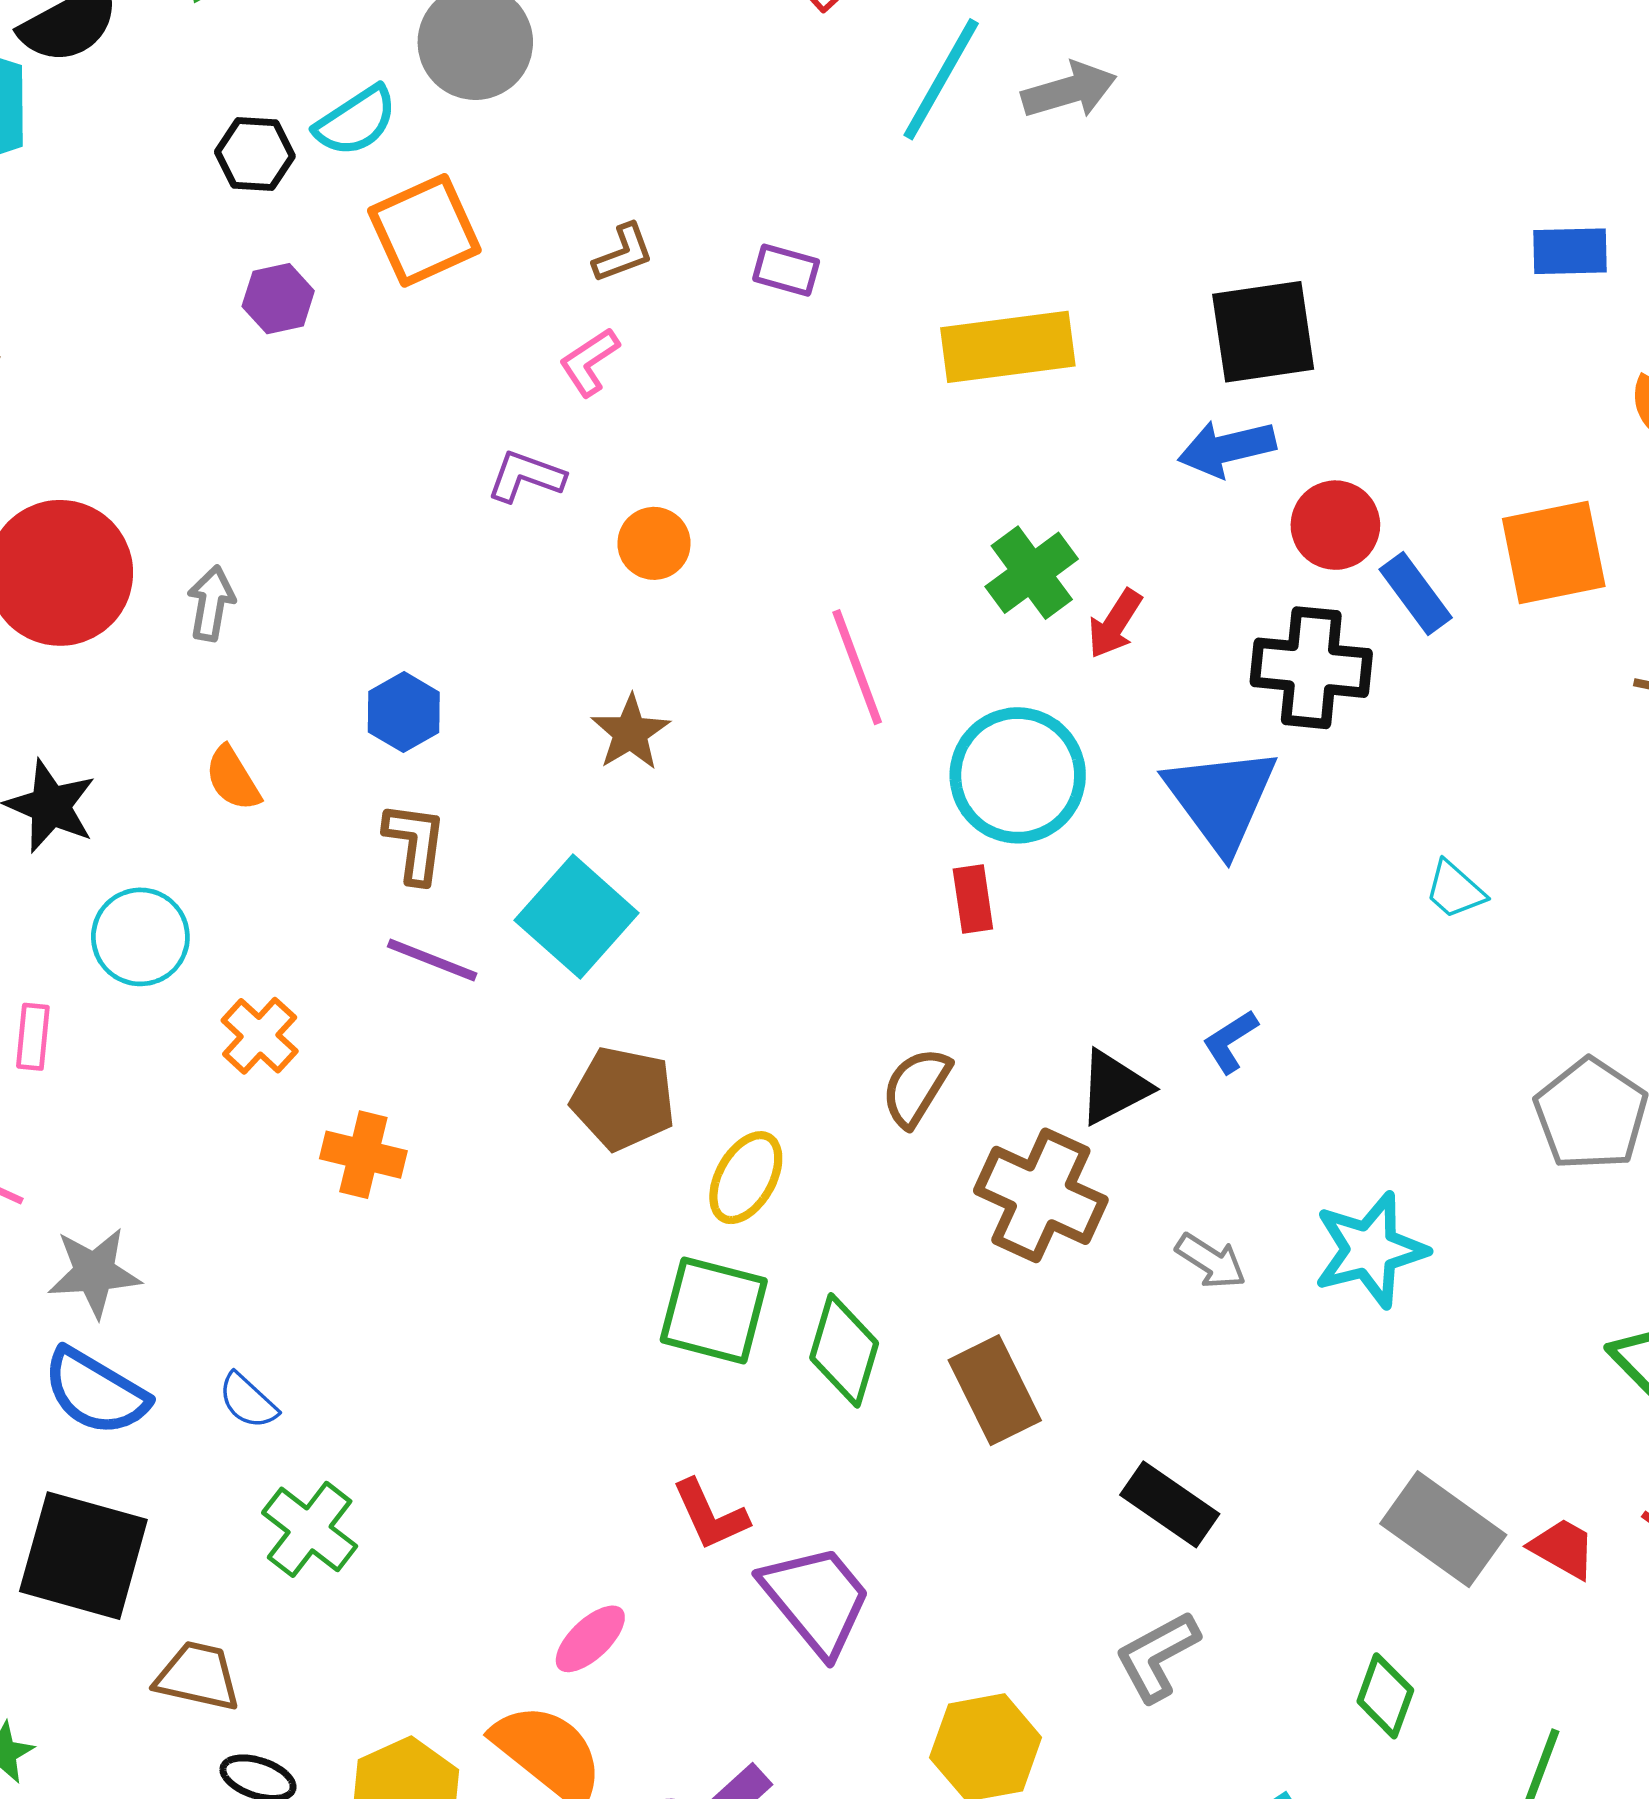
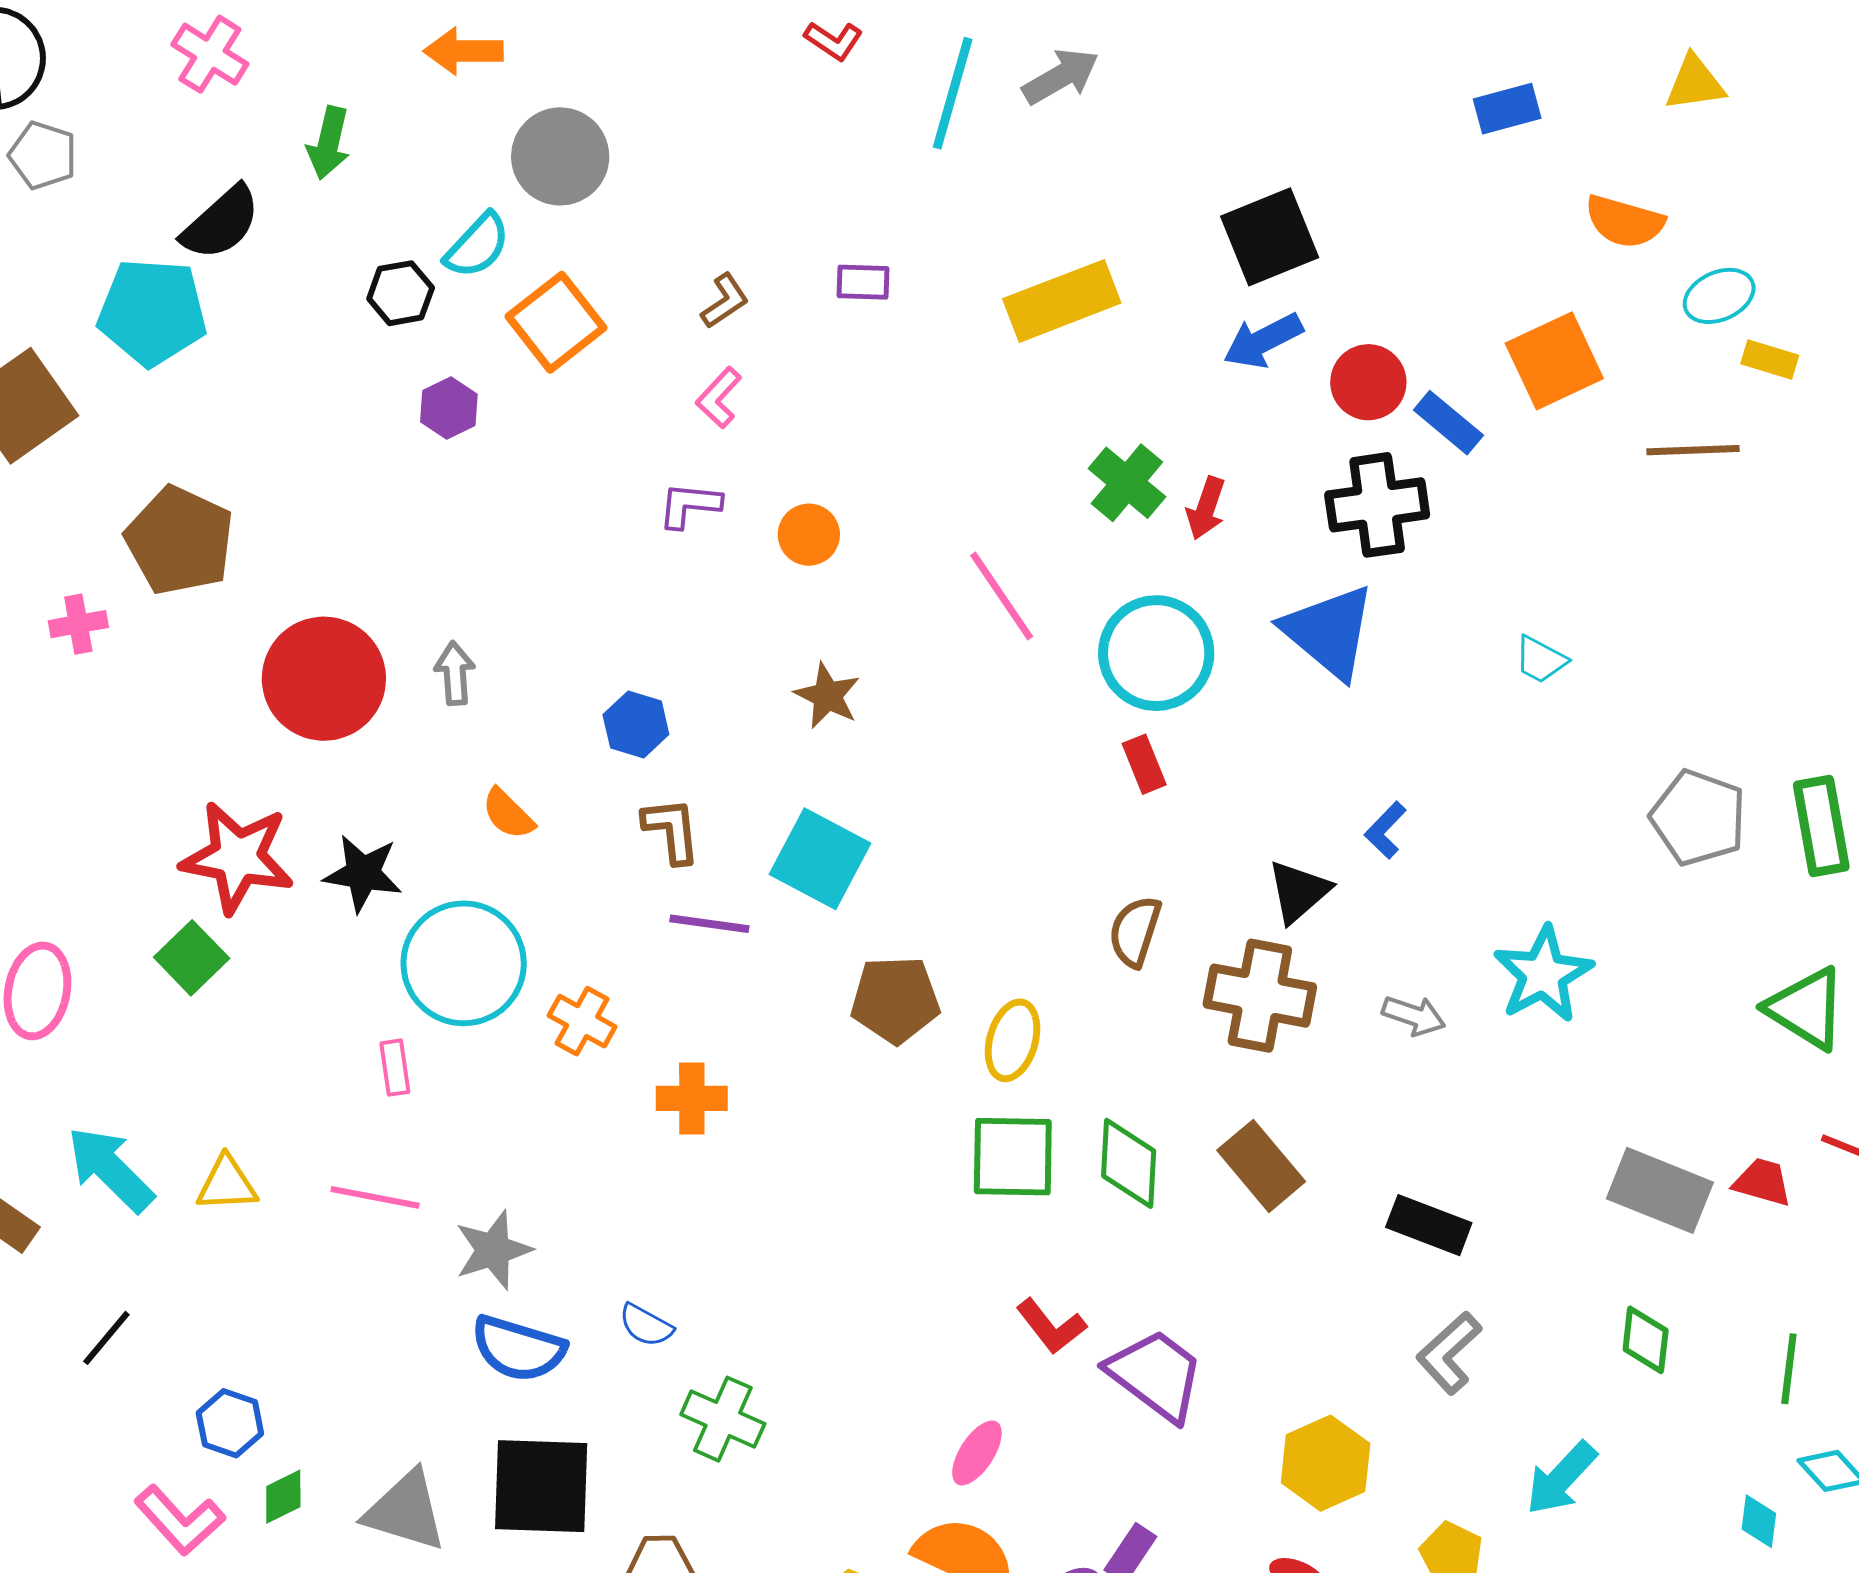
cyan circle: (140, 937) -> (464, 963), size x1.5

